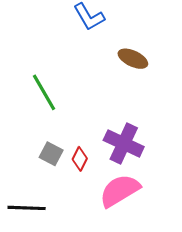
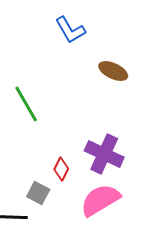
gray square: (51, 154) -> (38, 193), moved

